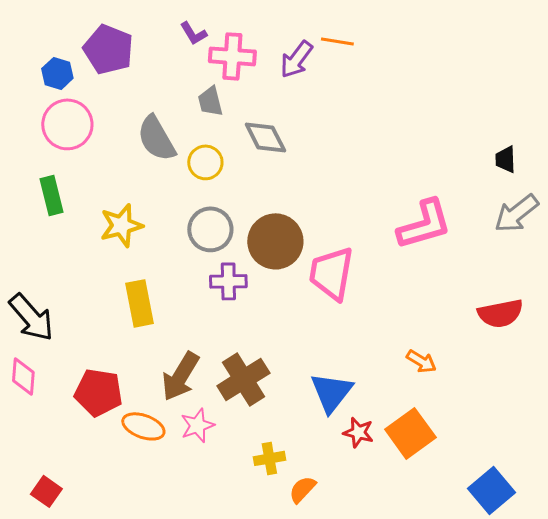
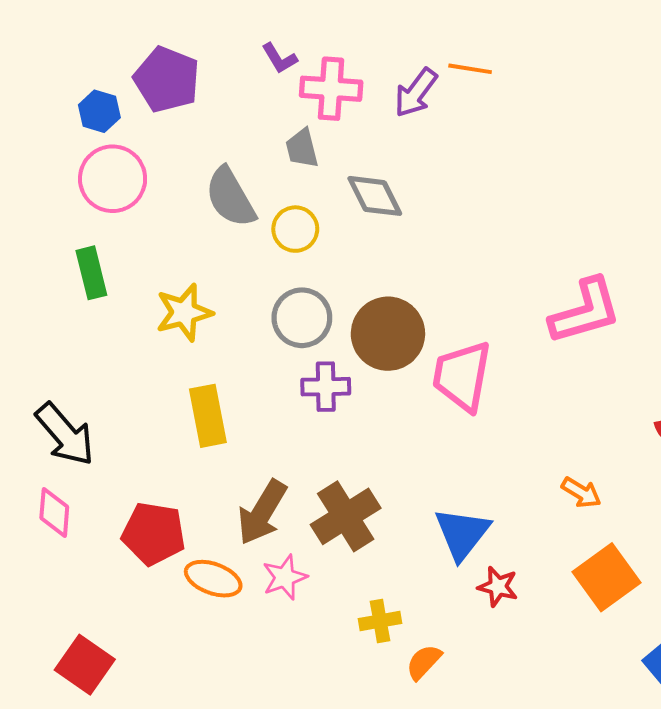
orange square: (410, 433) -> (606, 577), moved
red square: (46, 491) -> (85, 665), size x1.4

